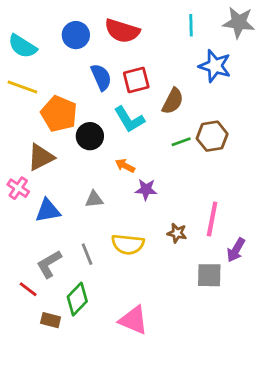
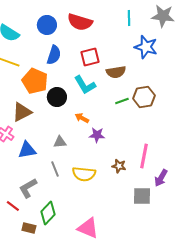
blue semicircle: (101, 77) -> (54, 55), moved, turned 42
brown semicircle: (173, 101) -> (116, 72), turned 54
gray line: (87, 254) -> (55, 169), moved

